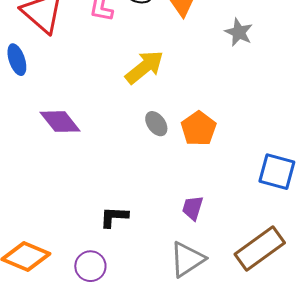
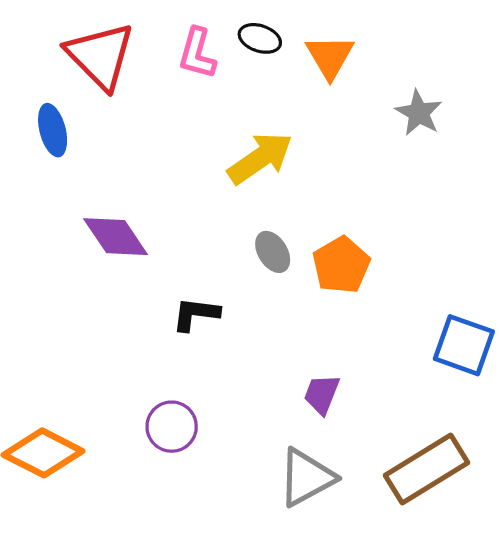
black L-shape: (114, 217) -> (196, 314), moved
purple circle: (90, 266) -> (172, 427), moved

